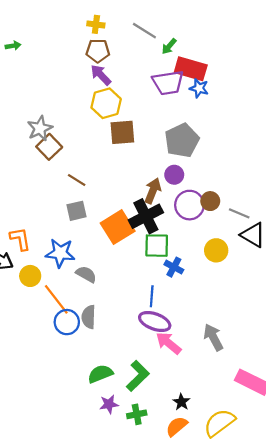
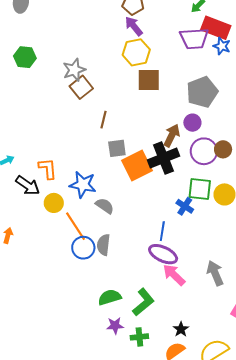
brown line: (77, 180) -> (103, 120), turned 66
gray square: (76, 211) -> (117, 148), moved
green square: (157, 246) -> (200, 189), moved

